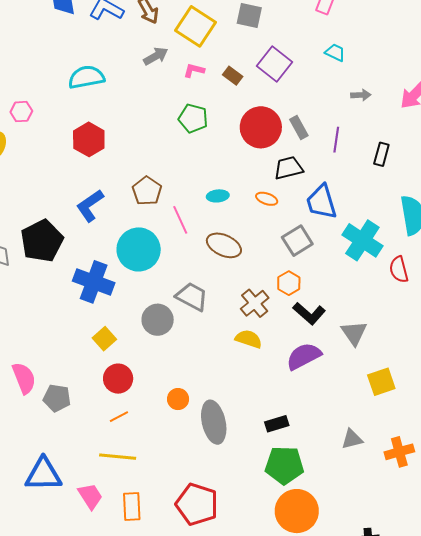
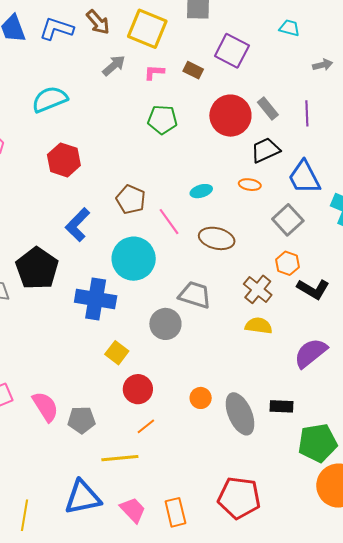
purple semicircle: (304, 356) -> (311, 353), moved
black rectangle: (277, 424) -> (281, 406), moved, turned 30
yellow line: (118, 457) -> (120, 458), moved

